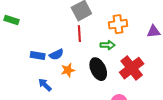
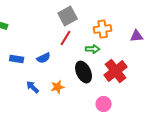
red line: (79, 34) -> (66, 38), turned 35
blue rectangle: (38, 56) -> (17, 59), moved
orange star: (68, 70) -> (58, 87), moved

